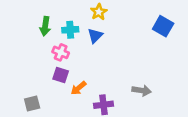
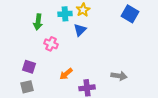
blue square: (163, 26) -> (130, 14), moved
cyan cross: (70, 30) -> (65, 14), moved
purple square: (61, 75) -> (29, 67), moved

